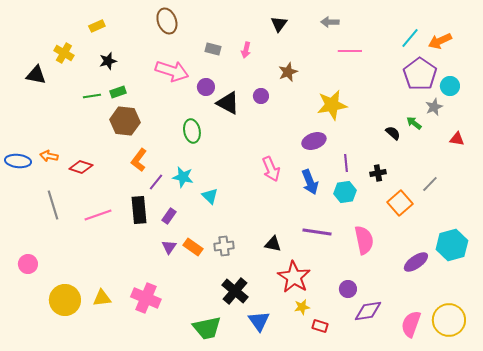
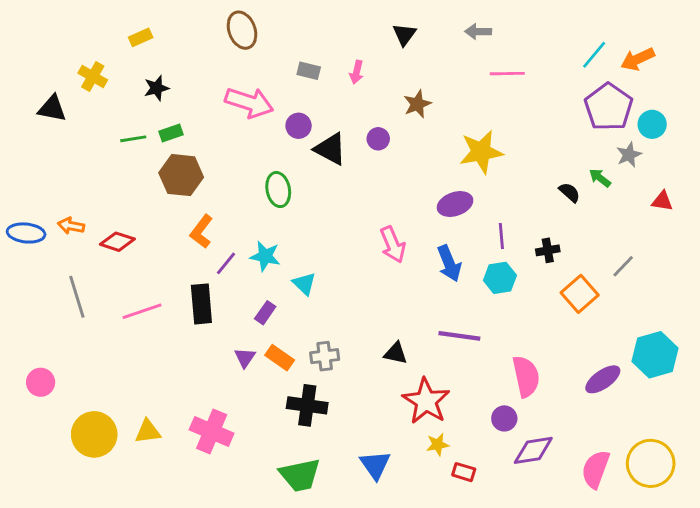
purple rectangle: (169, 216) -> (265, 313), moved
pink semicircle: (364, 240) -> (526, 376), moved
black cross: (235, 291) -> (307, 405), moved, turned -32

